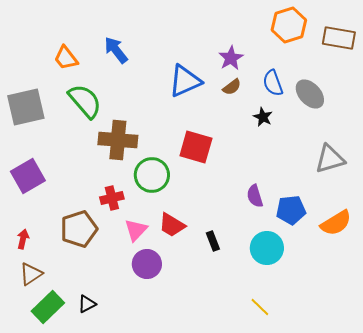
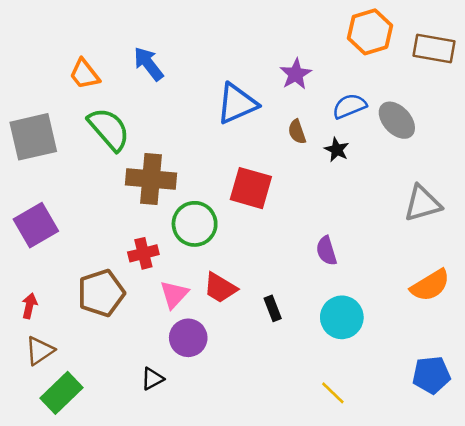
blue semicircle: (273, 83) -> (349, 106), turned 88
brown semicircle: (232, 87) -> (297, 132), moved, turned 108
blue pentagon: (291, 210) -> (431, 375), moved
black triangle: (87, 304) -> (152, 379), moved

